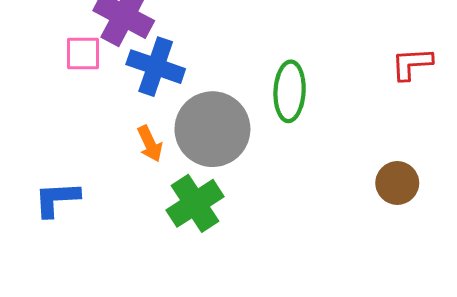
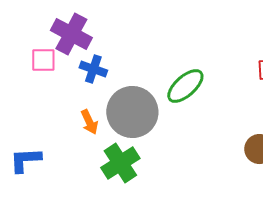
blue cross: (156, 67) -> (93, 69), size x0.7
green ellipse: (290, 91) -> (185, 86), turned 45

